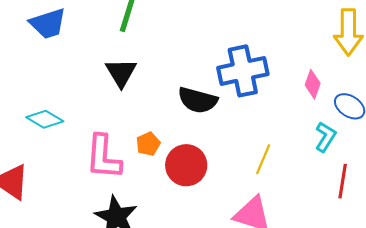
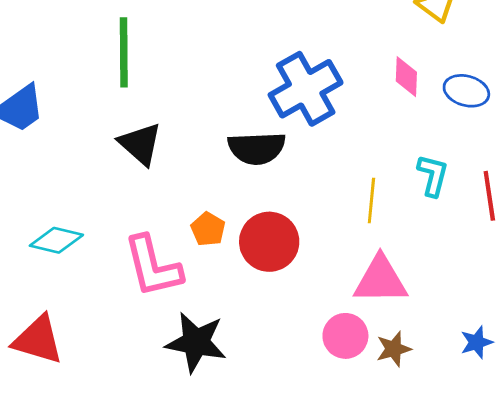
cyan L-shape: (325, 137) -> (433, 175), moved

